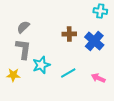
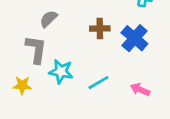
gray semicircle: (23, 27) -> (49, 19), moved
cyan star: (41, 65) -> (61, 71), turned 30

